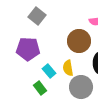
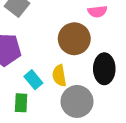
green rectangle: (40, 88) -> (21, 103), turned 40

